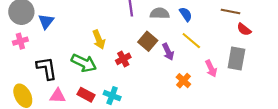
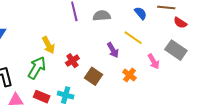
blue semicircle: (186, 14) -> (141, 13), moved
brown square: (148, 41) -> (93, 76), moved
gray rectangle: (236, 59) -> (176, 50), turned -60
green arrow: (84, 63) -> (37, 68), turned -80

